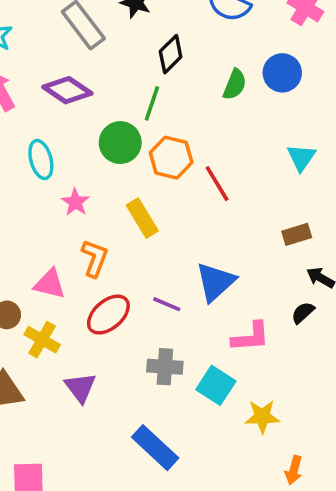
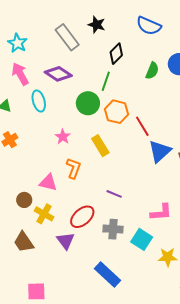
cyan ellipse: (41, 160) -> (39, 101), moved
blue triangle: (215, 282) -> (160, 151), moved
red ellipse: (108, 315) -> (82, 217), moved

